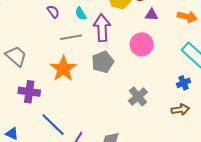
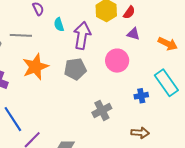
cyan semicircle: (81, 14) -> (59, 25), moved
gray line: (71, 37) -> (21, 35), moved
blue cross: (184, 83) -> (141, 96), moved

